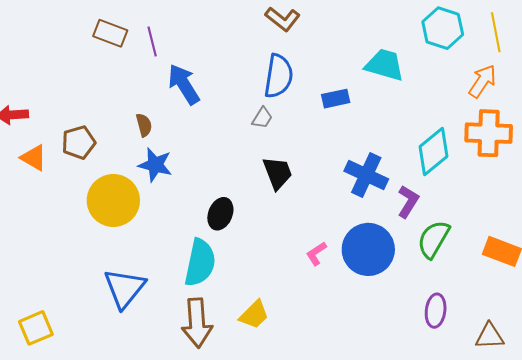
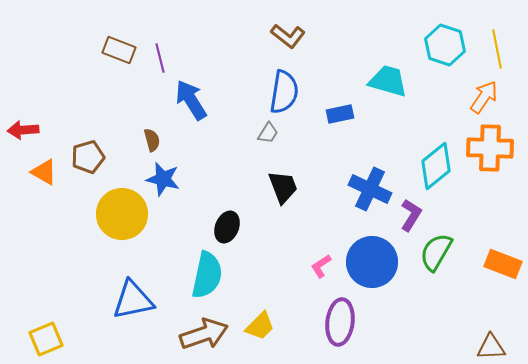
blue triangle: (125, 288) -> (133, 300), turned 39
purple ellipse: (436, 311) -> (340, 322), moved, size x1.4
brown arrow: (197, 323) -> (204, 334), turned -105

